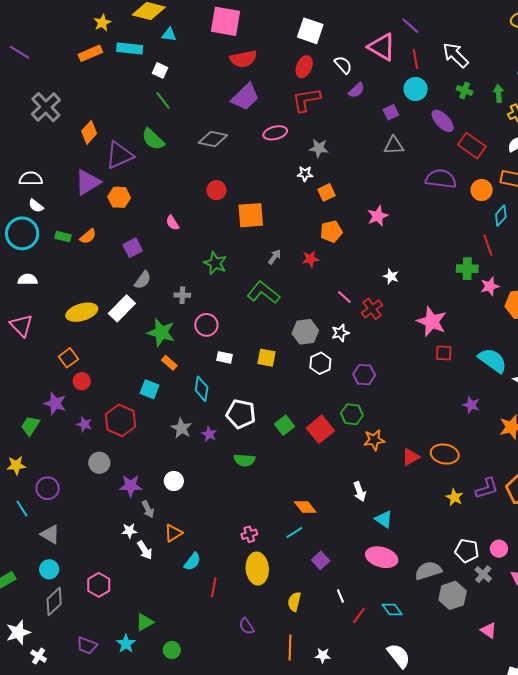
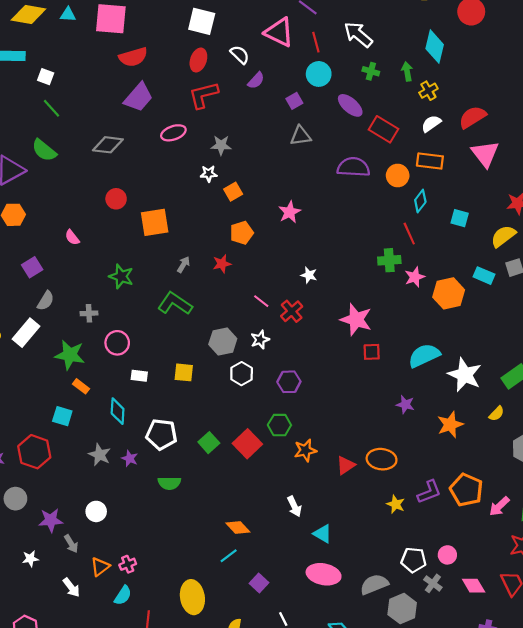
cyan triangle: (169, 35) -> (68, 15), moved
cyan semicircle: (493, 360) -> (424, 356), turned -56
white star: (129, 531) -> (30, 559), moved
pink cross: (249, 534) -> (128, 564), moved

